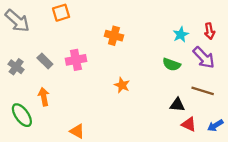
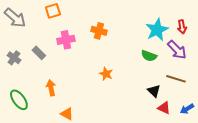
cyan star: (181, 35) -> (157, 30), size x1.6
pink cross: (76, 60) -> (66, 40), moved
orange arrow: (44, 97) -> (51, 88), moved
black triangle: (177, 105) -> (154, 91), turned 40

